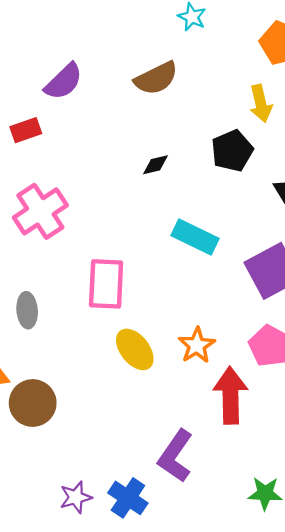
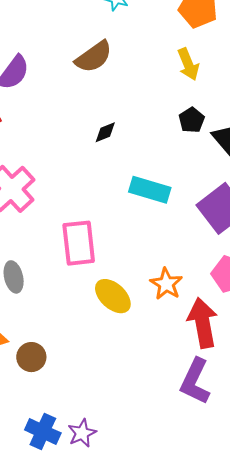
black pentagon: (232, 151) -> (192, 120), moved, size x0.7
brown circle: (33, 403) -> (31, 357), size x0.7
purple L-shape: (175, 456) -> (195, 381), moved
blue cross: (128, 498) -> (43, 431), moved

